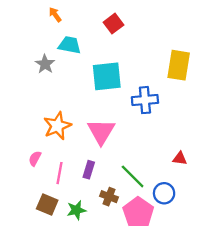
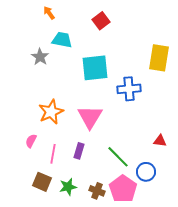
brown cross: (109, 197) -> (97, 191), moved

